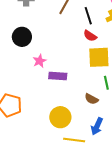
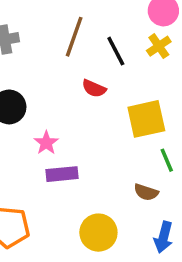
red semicircle: (90, 36) -> (94, 88), moved
purple rectangle: (58, 76) -> (62, 174), moved

